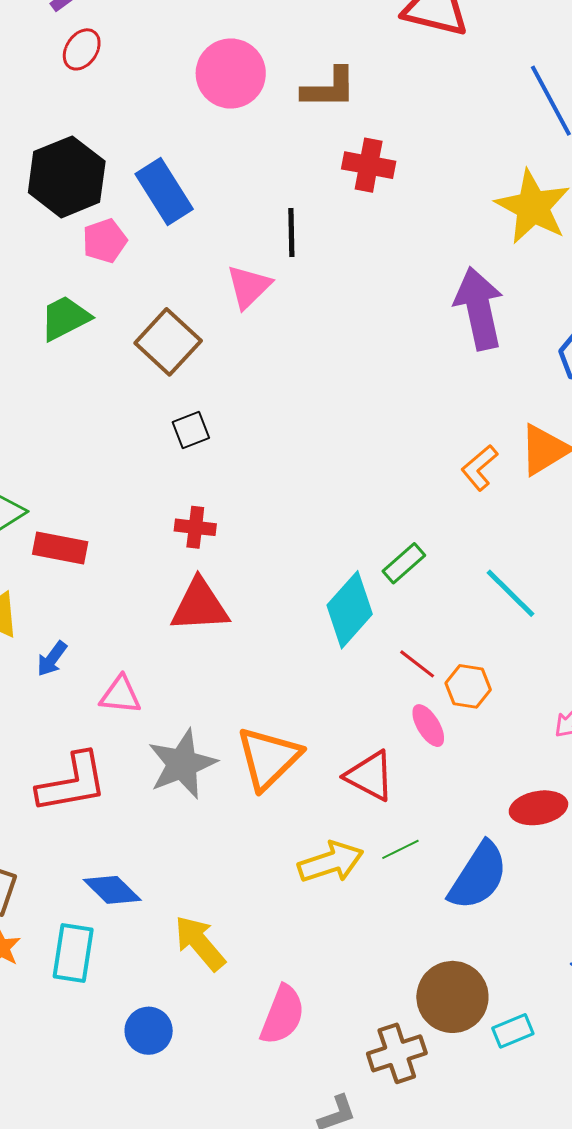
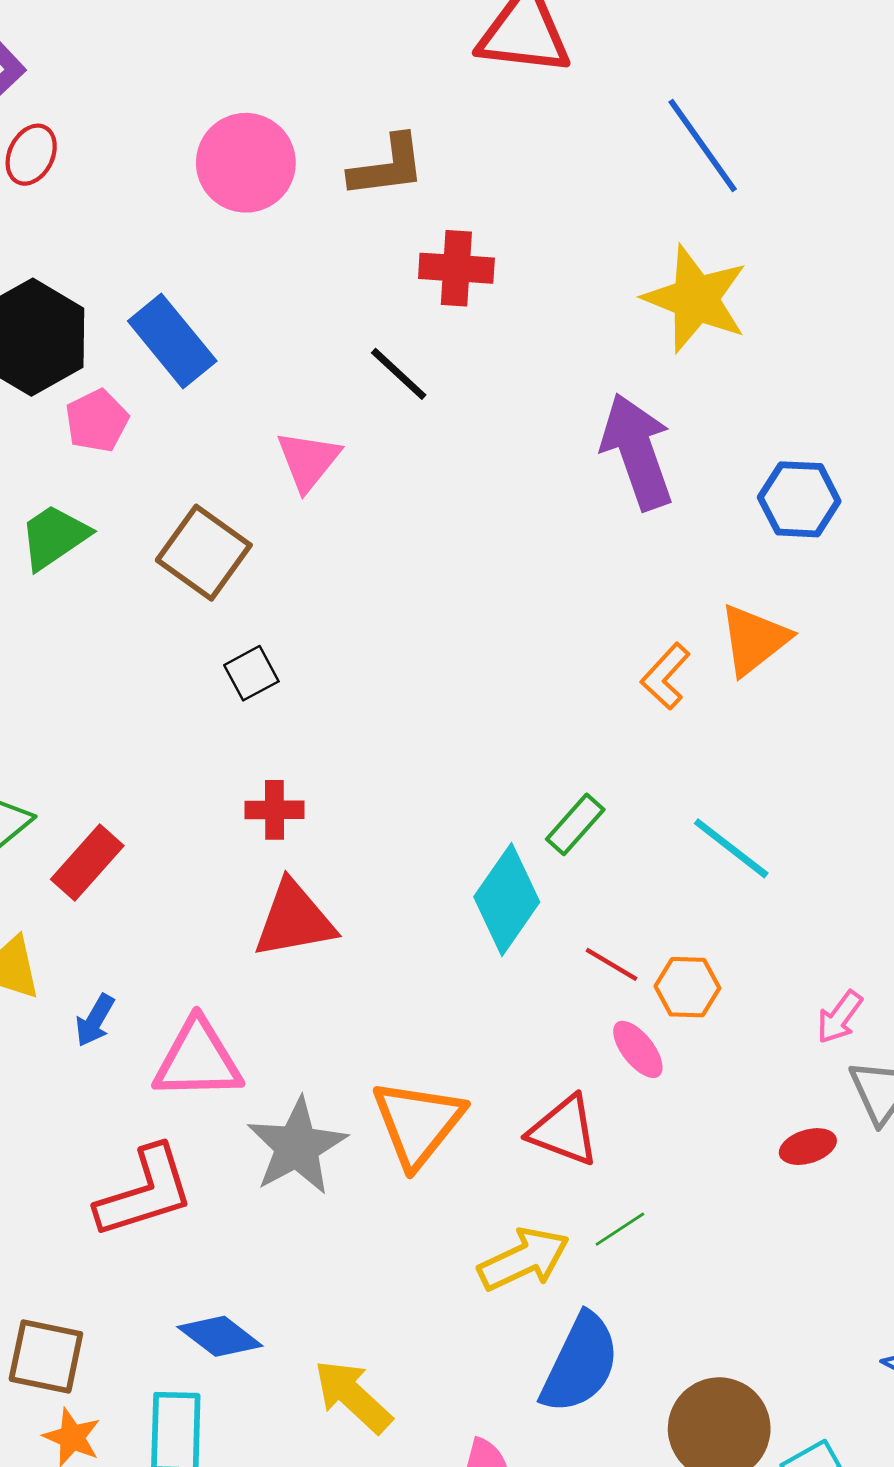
black line: (291, 233) -> (399, 374), moved, turned -39
red rectangle: (60, 548) -> (87, 862), turned -52
pink triangle: (120, 695) -> (198, 1060), size x1.5
red ellipse: (538, 808) -> (808, 1147), size x0.7
blue semicircle: (478, 876) -> (580, 1363), moved

